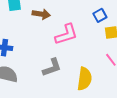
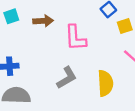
pink L-shape: (66, 34) -> (75, 38), turned 115

